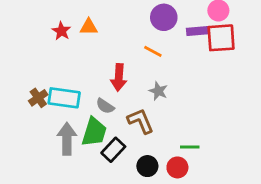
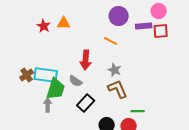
red square: (221, 38) -> (161, 31), size x0.7
brown L-shape: (141, 121) -> (118, 89), moved
green trapezoid: (94, 132) -> (56, 89), moved
gray arrow: (67, 139) -> (48, 105), size x0.6
black rectangle: (113, 150) -> (86, 103), moved

